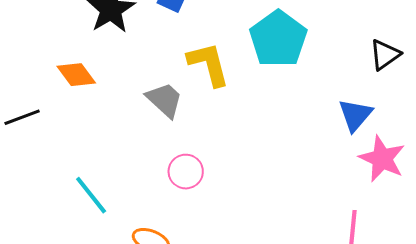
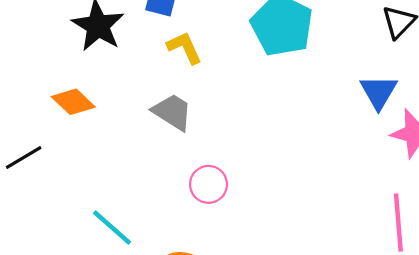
yellow L-shape: (209, 64) -> (185, 48), moved, size x0.7

